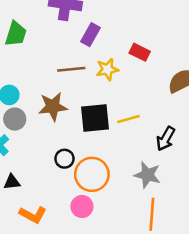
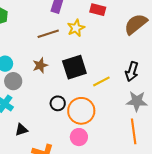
brown star: (53, 107) -> (40, 65), size x0.7
yellow line: (128, 119) -> (101, 81), moved
gray star: (147, 175) -> (137, 101), moved

